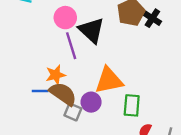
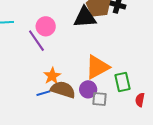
black triangle: (91, 30) -> (85, 17), moved, turned -30
purple line: (71, 46) -> (36, 41), moved
gray square: (73, 112) -> (99, 99), moved

